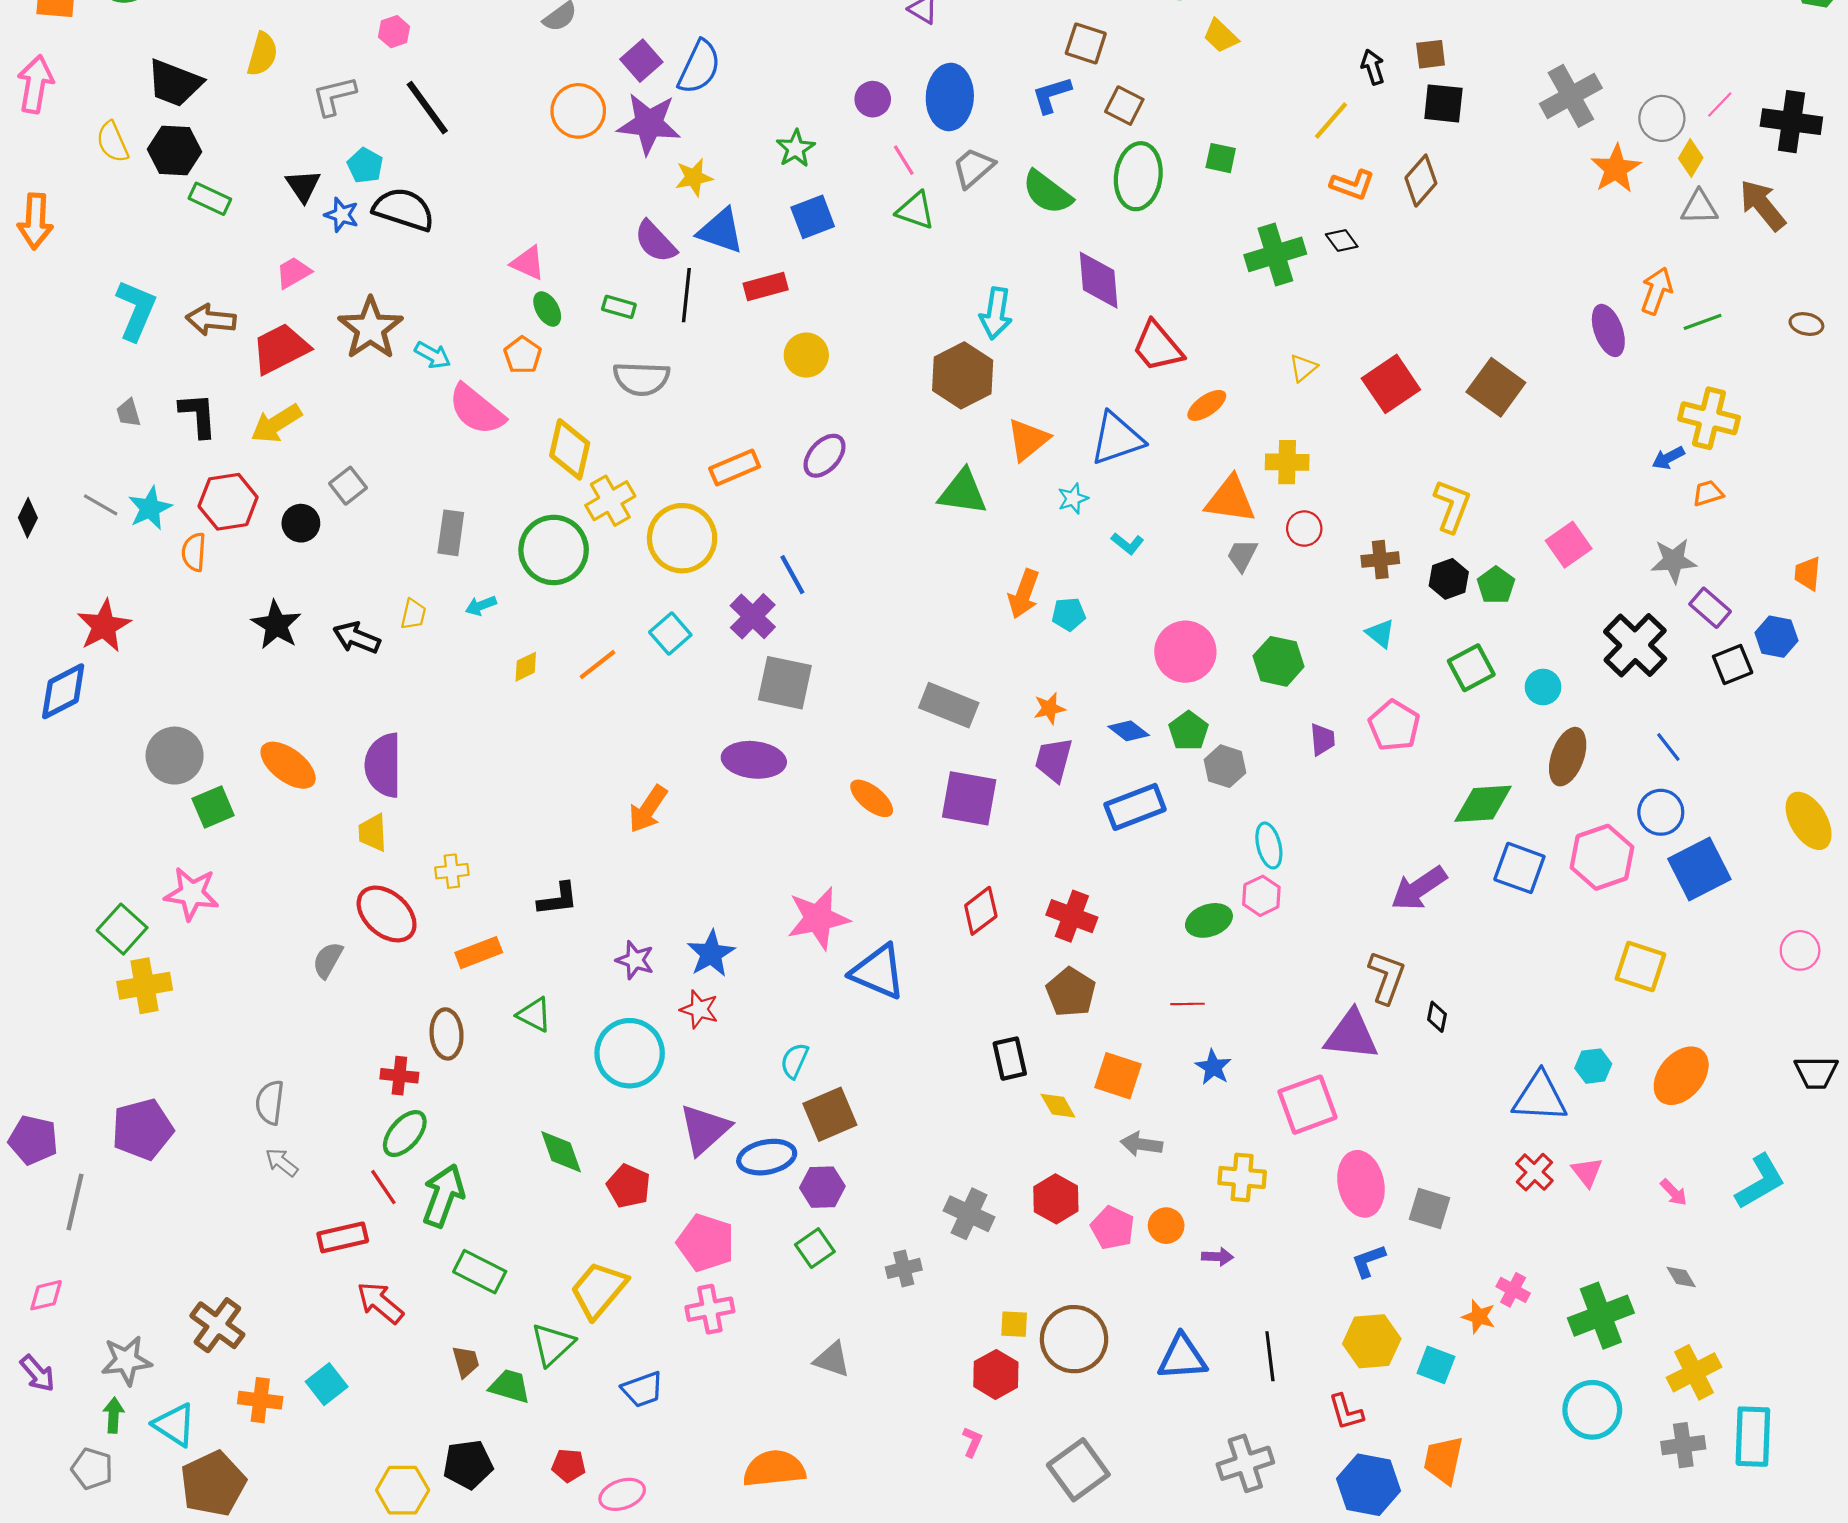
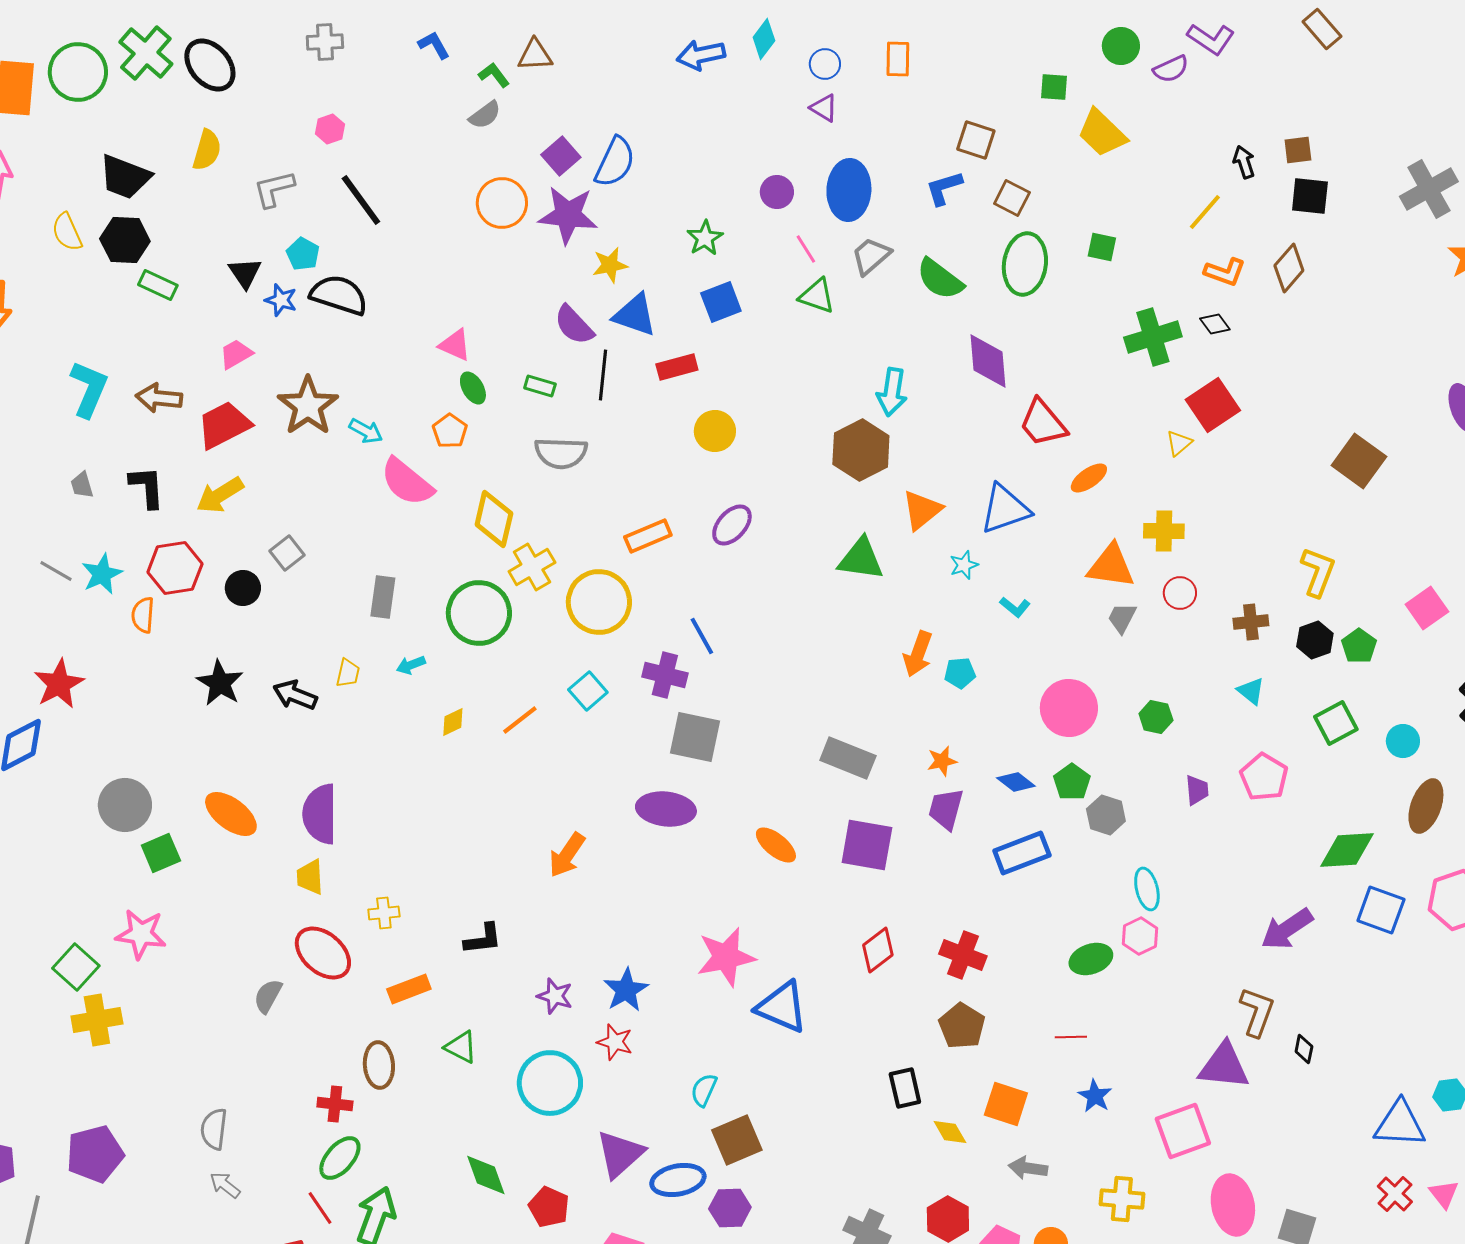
yellow trapezoid: (1221, 36) -> (1102, 133), size x1.5
red square: (1391, 384) -> (1213, 405), moved
purple cross: (753, 616) -> (665, 675), turned -30
green hexagon: (1279, 661) -> (1156, 717), size x0.7

